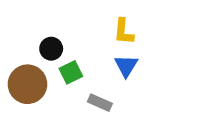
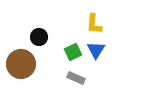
green square: (71, 72) -> (73, 52), moved

